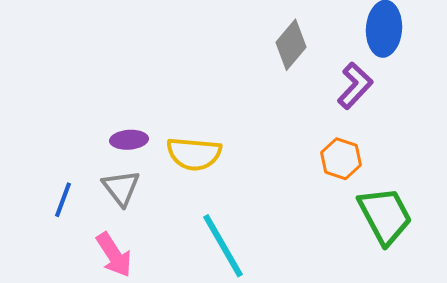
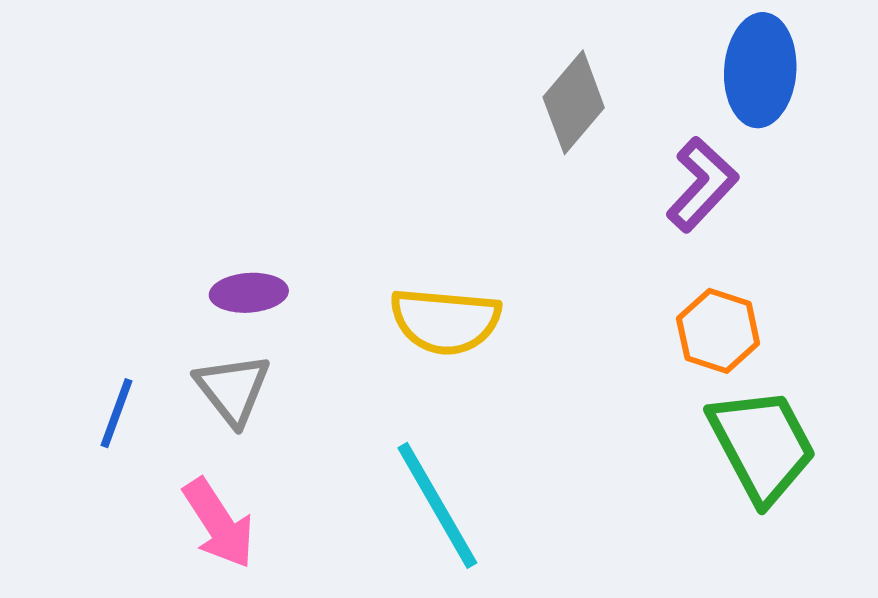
yellow semicircle: (194, 154) -> (445, 321), moved
orange hexagon: (341, 159) -> (718, 331), moved

